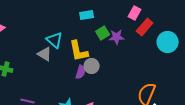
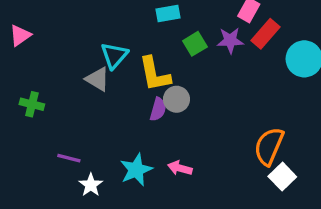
purple star: (117, 37) -> (230, 40), moved
cyan triangle: (55, 40) -> (114, 56), turned 30

